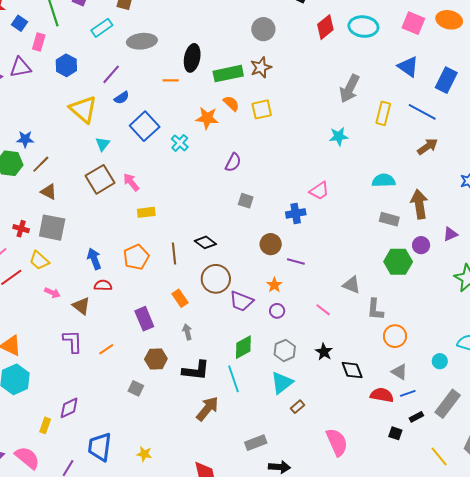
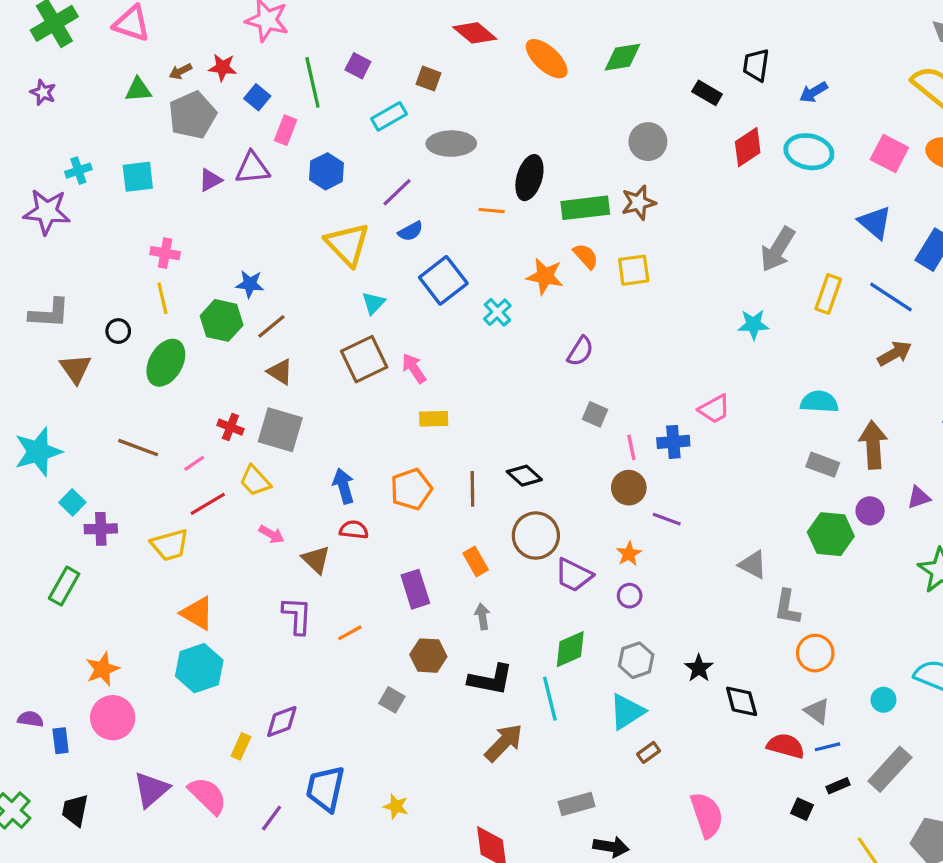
pink line: (323, 310) -> (631, 447), moved, turned 35

